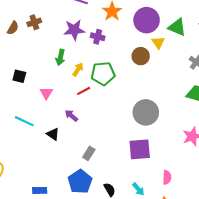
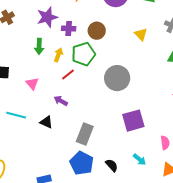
purple cross: (98, 37) -> (69, 28), moved
yellow triangle: (158, 43) -> (141, 34), moved
brown circle: (141, 56) -> (97, 31), moved
gray circle: (146, 112) -> (117, 78), moved
gray rectangle: (89, 153) -> (85, 134), size x1.5

